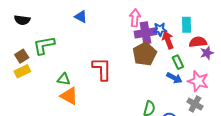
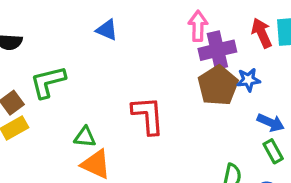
blue star: (160, 29) -> (248, 80), moved
red arrow: (168, 40) -> (262, 33), moved
green rectangle: (178, 62) -> (273, 151), moved

